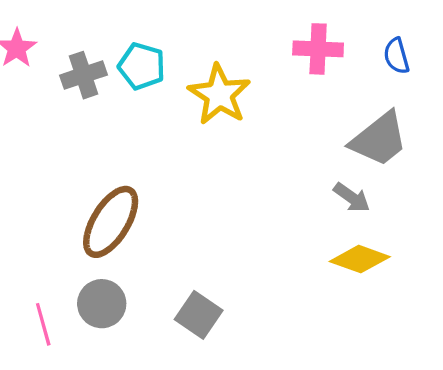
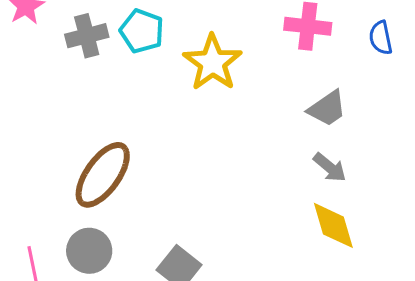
gray trapezoid: (379, 139) -> (327, 108), moved, size x0.7
yellow diamond: (360, 259) -> (333, 225), turned 50

